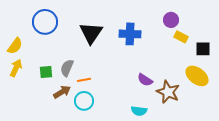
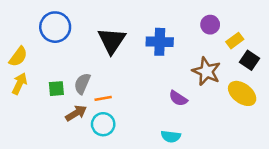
yellow rectangle: (181, 37) -> (235, 41), moved, turned -64
black square: (203, 49) -> (249, 60), turned 35
brown star: (168, 92) -> (206, 71), moved

